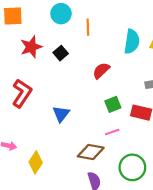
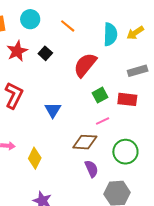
cyan circle: (61, 14) -> (30, 19), moved
orange line: (88, 27) -> (68, 26), turned -42
red semicircle: (101, 71) -> (85, 65), size x1.5

